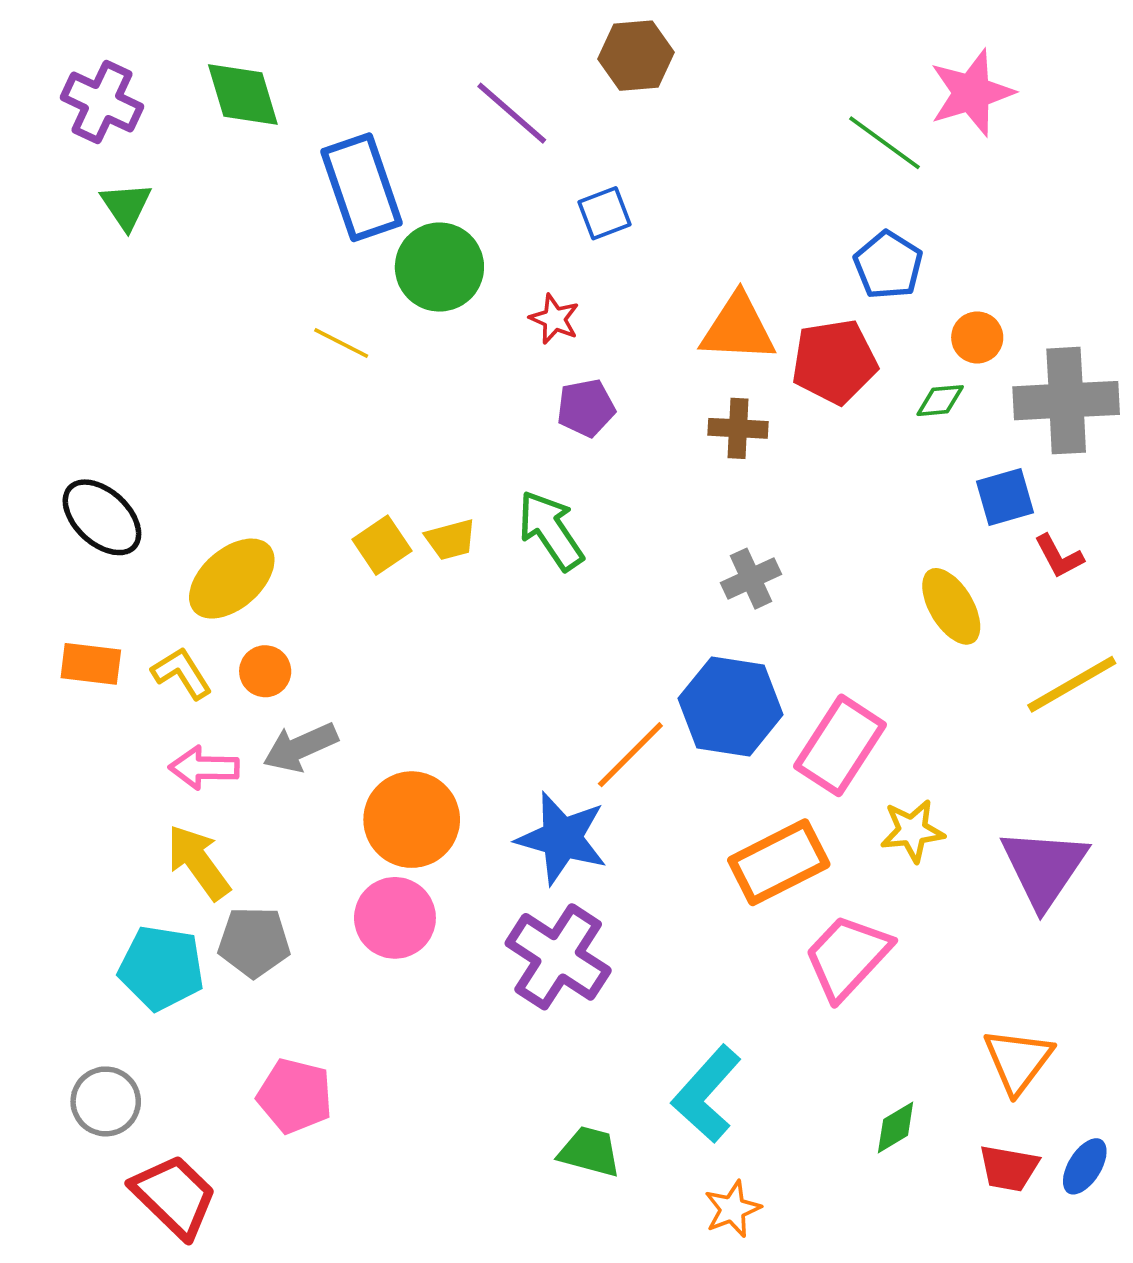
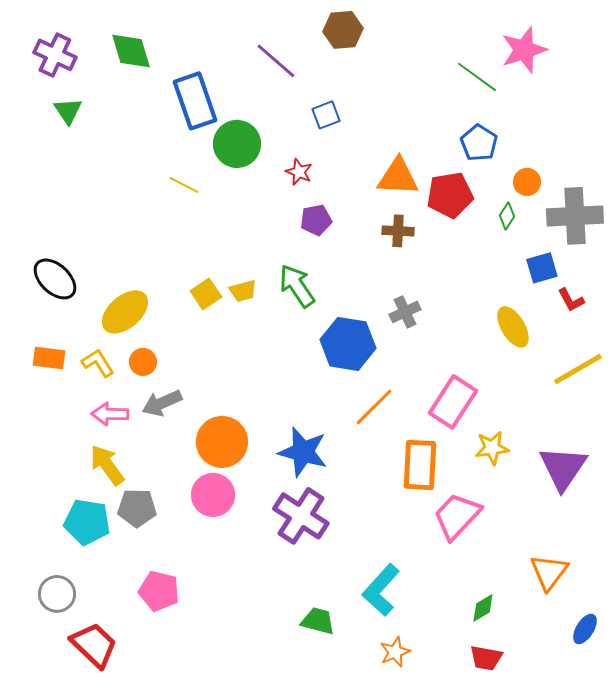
green diamond: (940, 401) -> (507, 216), turned -52
blue hexagon: (731, 706) -> (348, 344), moved
orange line: (630, 755) -> (374, 407), moved
orange rectangle: (779, 862) -> (420, 465), turned -60
red trapezoid: (1009, 1168) -> (486, 658), moved

